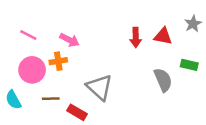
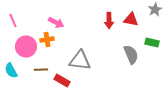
pink line: (28, 35) -> (13, 21), moved, turned 40
gray triangle: (99, 87) -> (80, 61), turned -35

